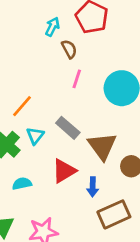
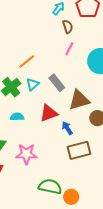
brown triangle: (102, 146) -> (79, 100), turned 40
blue arrow: (93, 187) -> (67, 128), turned 136

